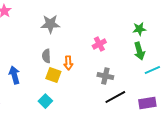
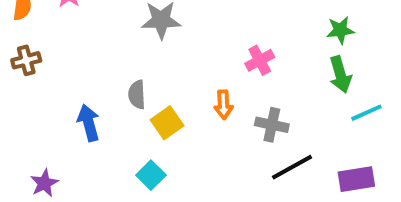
gray semicircle: (46, 56) -> (137, 95), moved
orange arrow: (68, 63) -> (223, 105), moved
yellow square: (53, 75) -> (167, 123), turned 35

